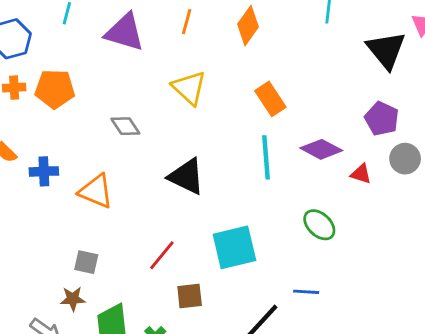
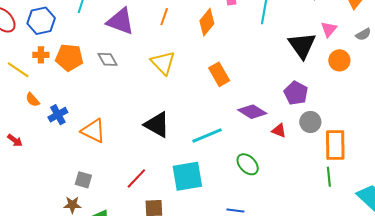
gray diamond: (125, 126) -> (108, 59), moved
cyan line: (266, 157) -> (207, 135), moved, turned 68
blue cross: (44, 171) -> (58, 115), turned -30

